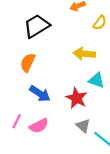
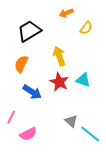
yellow arrow: (84, 54) -> (59, 56), moved, turned 66
red star: (76, 98) -> (59, 82), moved
pink semicircle: (39, 126) -> (28, 134), moved

